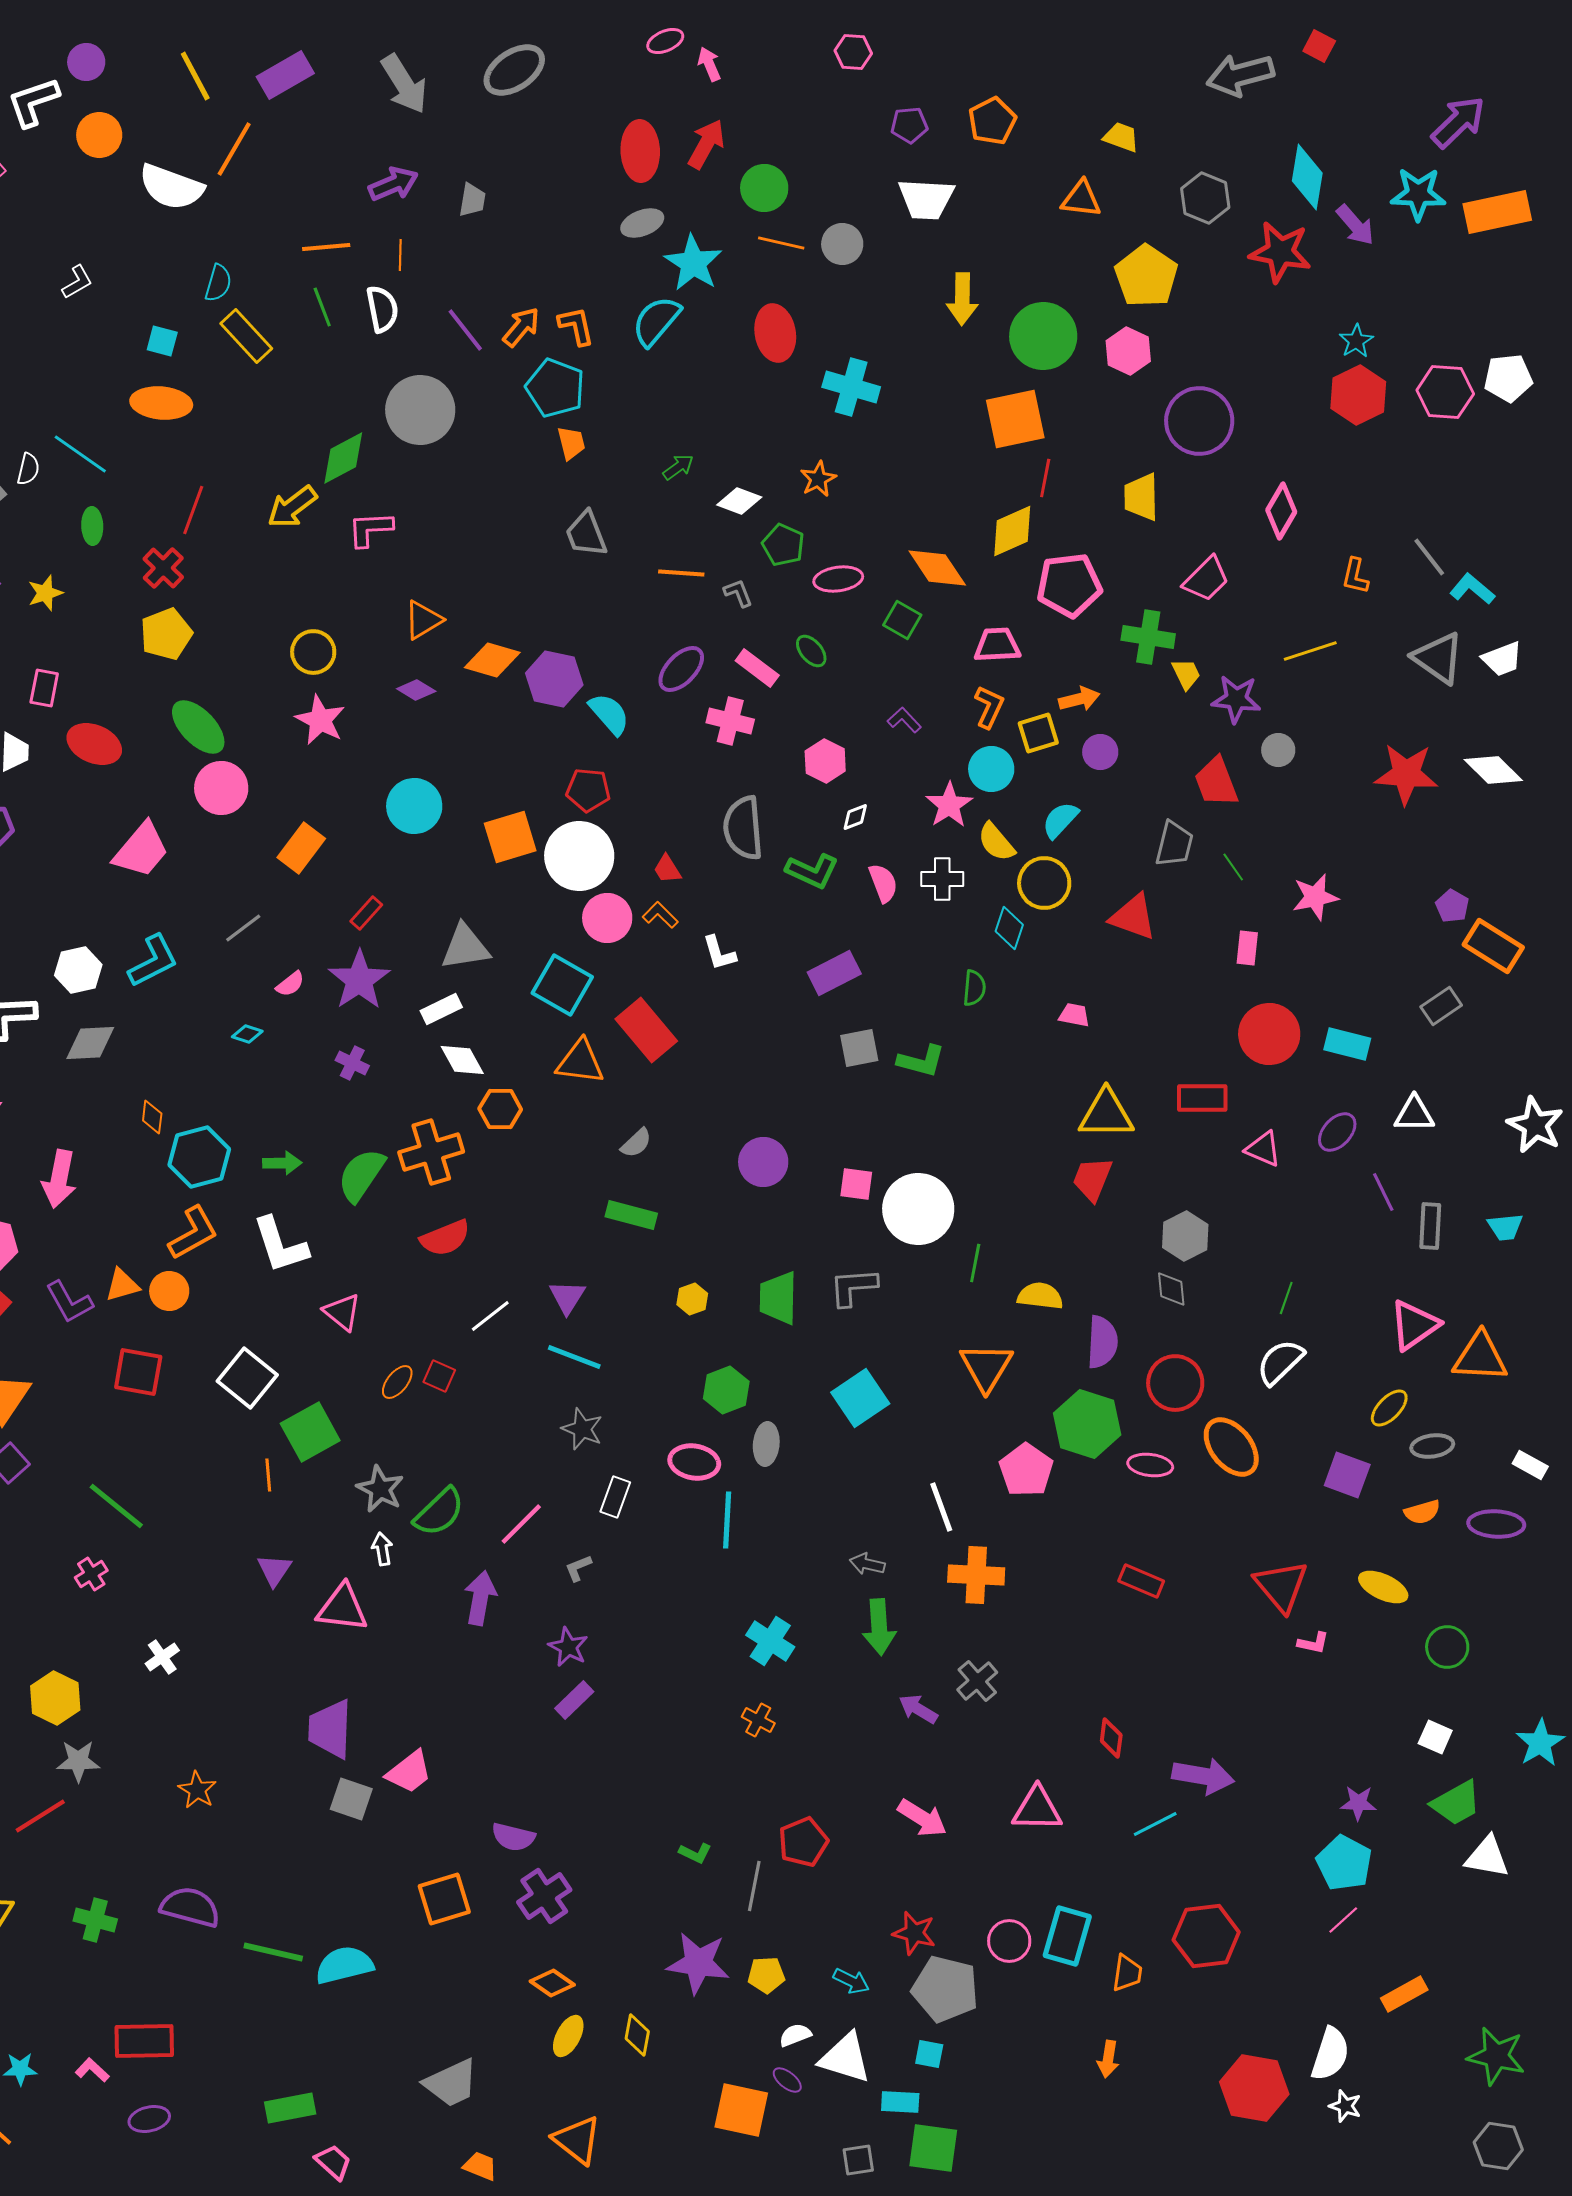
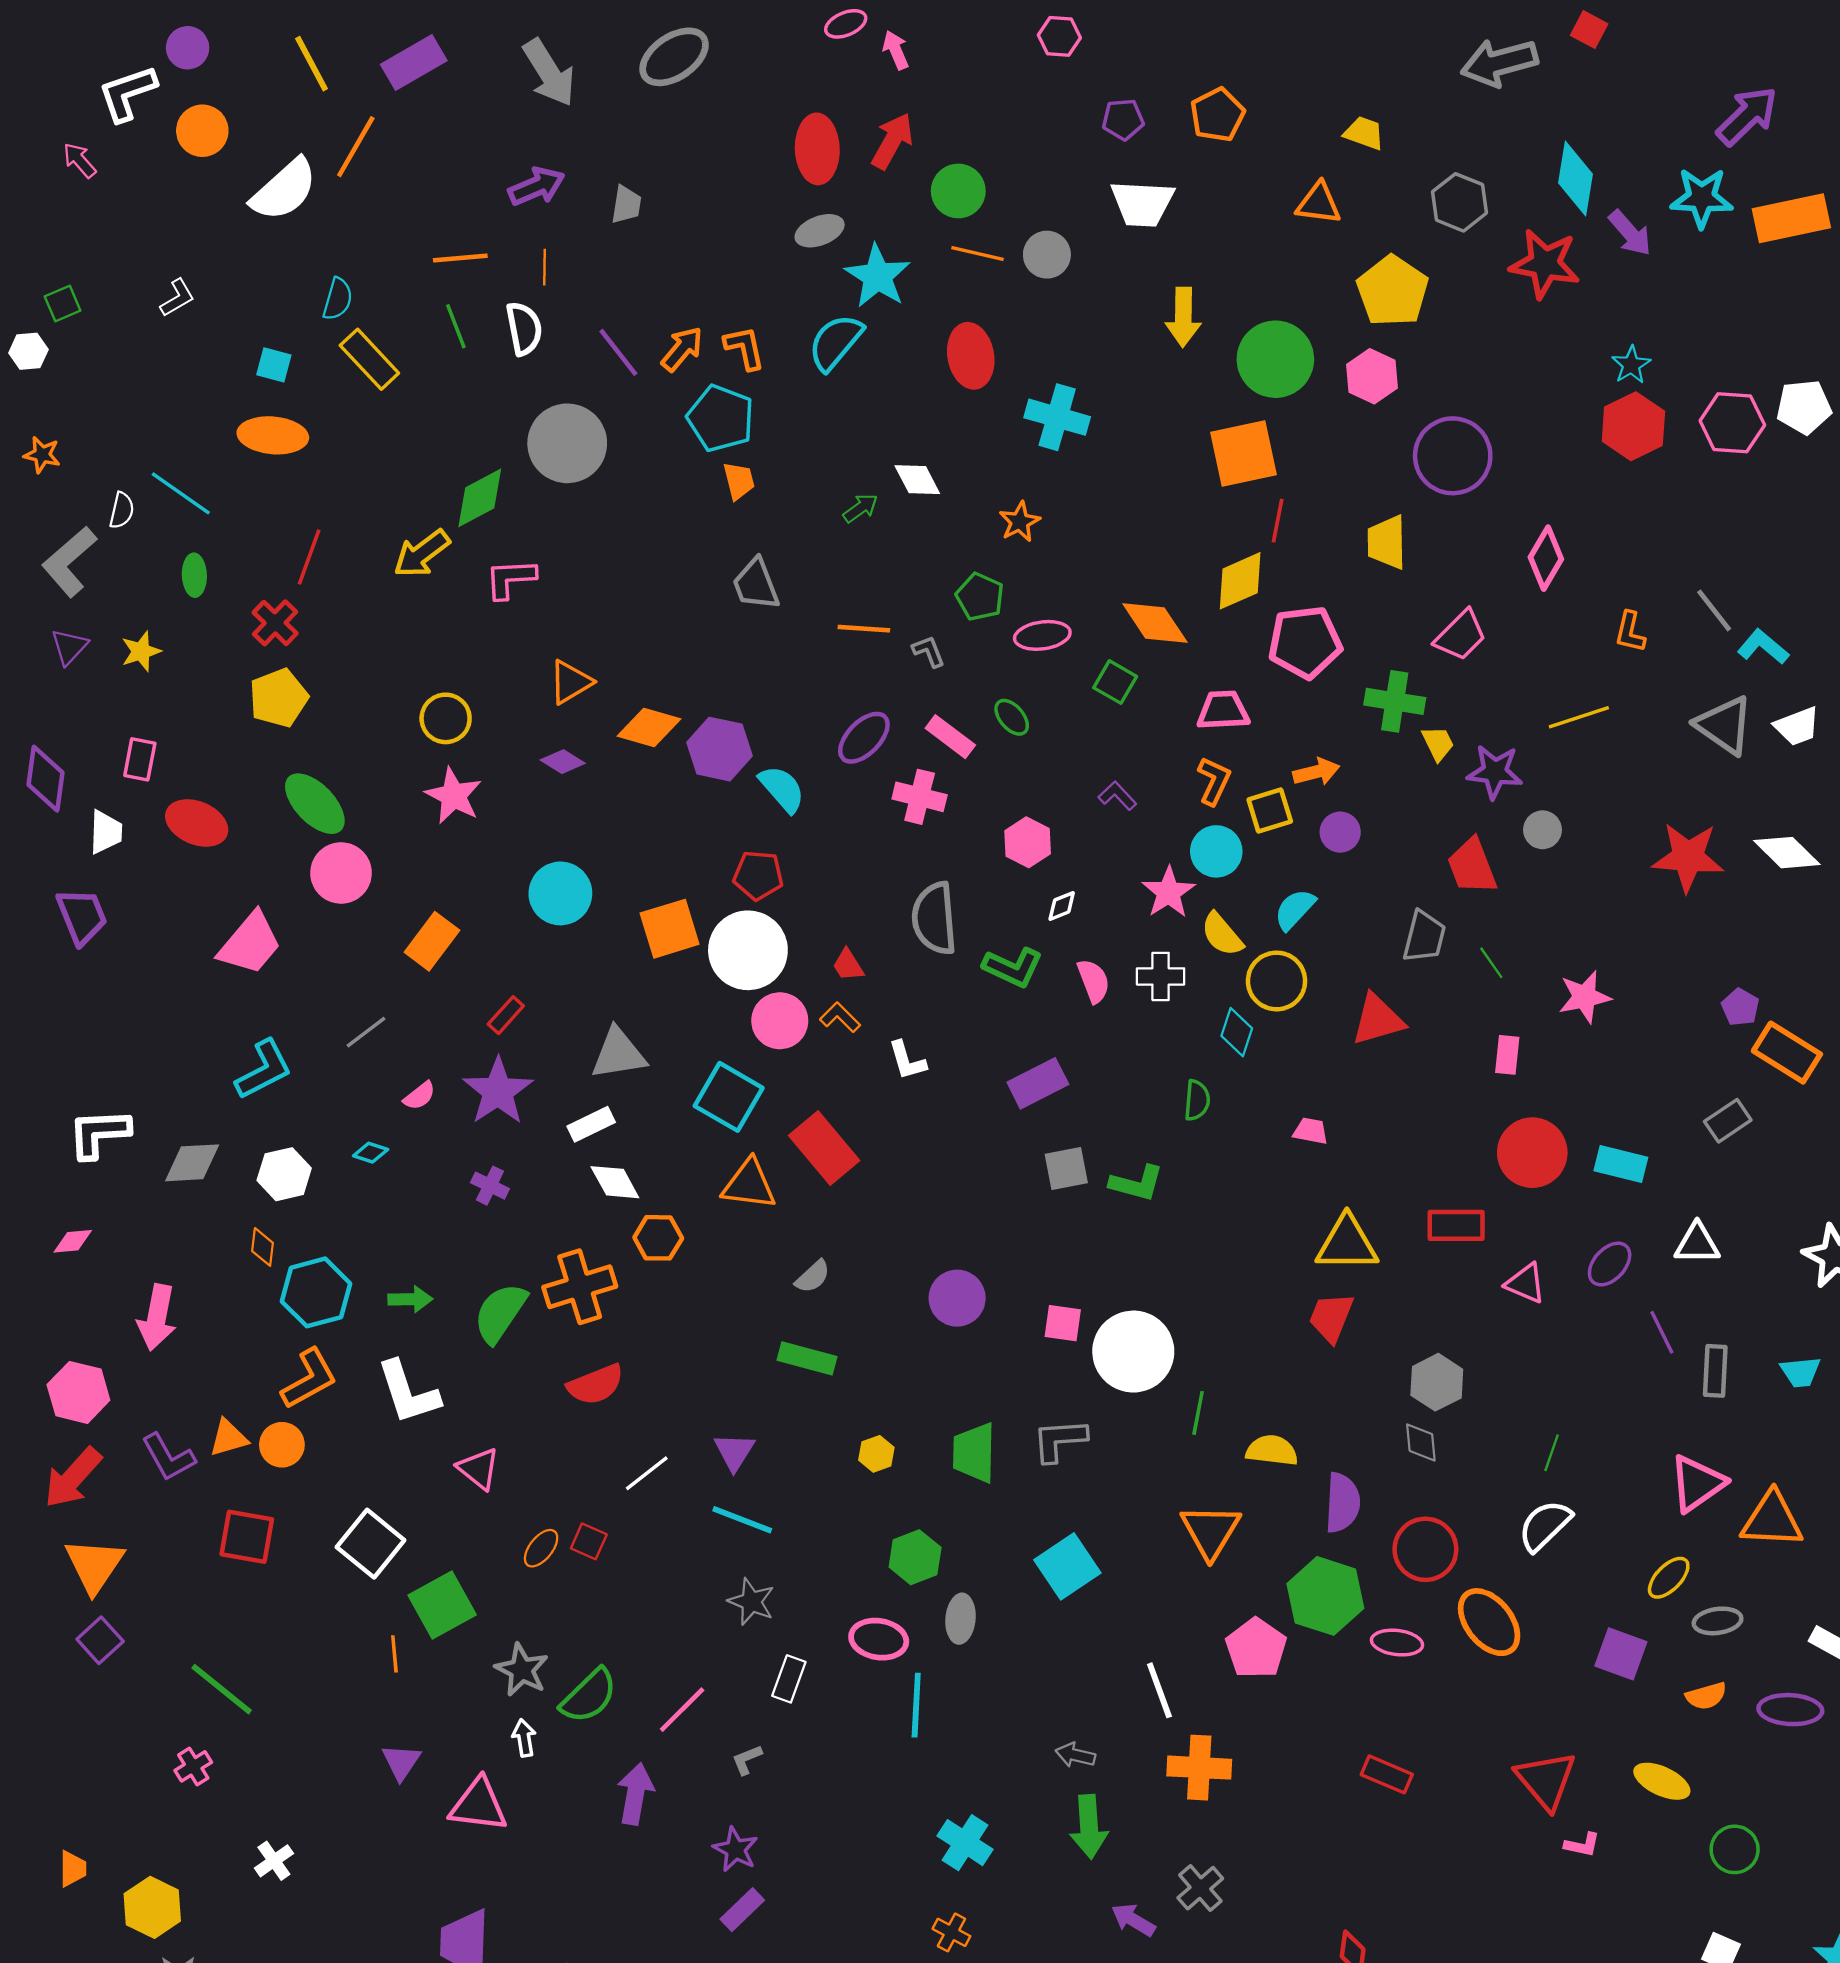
white semicircle: (171, 187) -> (284, 190), turned -62
white diamond: (739, 501) -> (917, 480), moved, turned 42
red triangle: (1133, 917) -> (1378, 1020), turned -36
white hexagon: (78, 970) -> (284, 1174), moved

